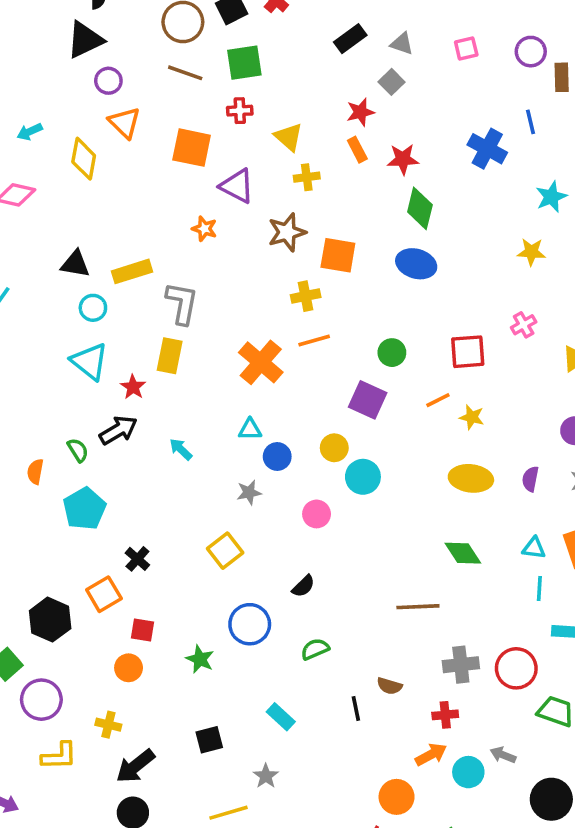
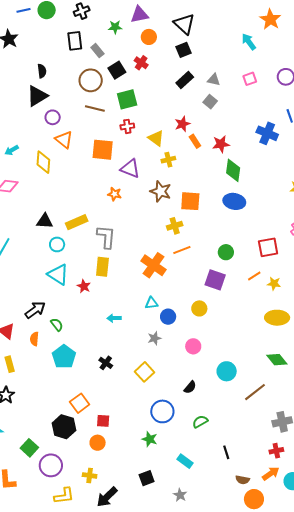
red star: (360, 112) -> (182, 124), moved
brown star: (287, 232) -> (161, 191), turned -30
black arrow: (118, 430) -> (35, 310), moved
cyan arrow: (181, 449) -> (114, 318), turned -40
cyan circle: (363, 477) -> (227, 371), moved
black cross: (137, 559) -> (106, 363), moved
brown line: (418, 607) -> (255, 392), turned -30
black hexagon: (50, 620) -> (64, 427), moved
green star: (200, 659) -> (150, 439), moved
brown semicircle: (389, 686) -> (243, 480), moved

